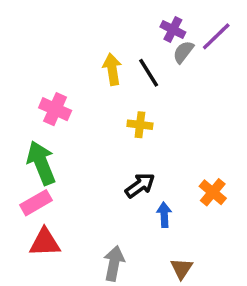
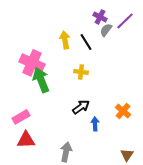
pink cross: (55, 109) -> (32, 63), size x1.4
green arrow: (41, 163) -> (41, 80), moved
brown triangle: (182, 269) -> (127, 155), moved

